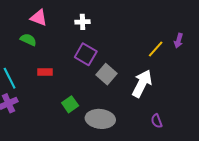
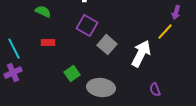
green semicircle: (28, 40) -> (43, 12), moved
yellow line: (156, 49) -> (165, 32), moved

